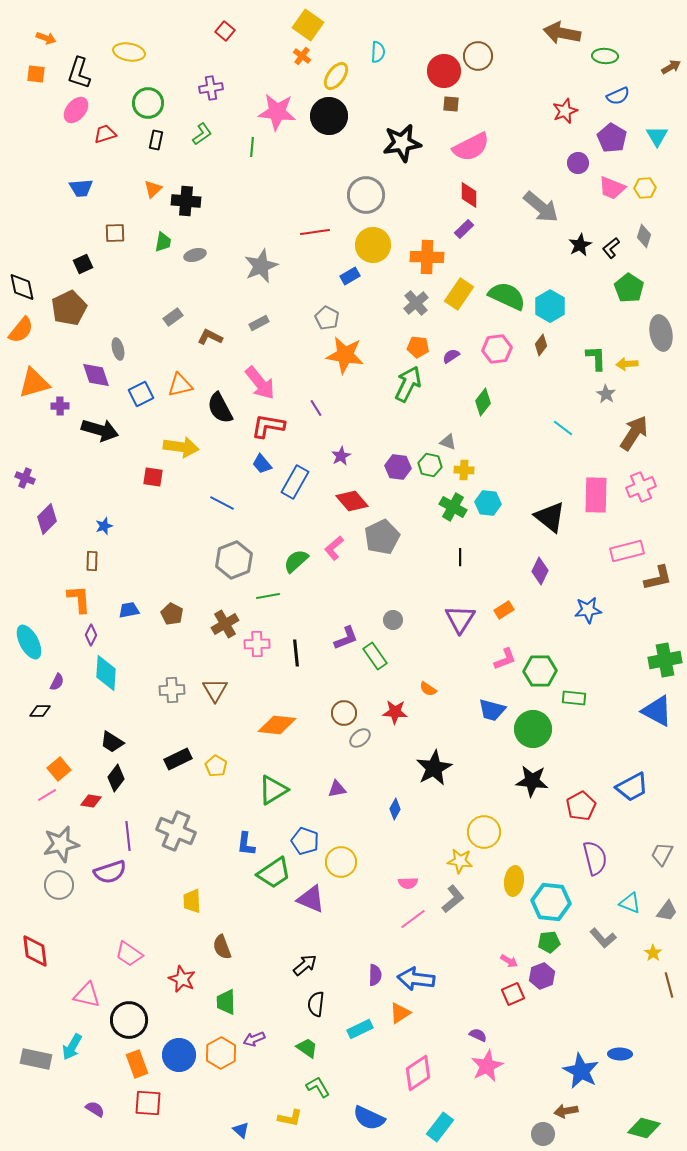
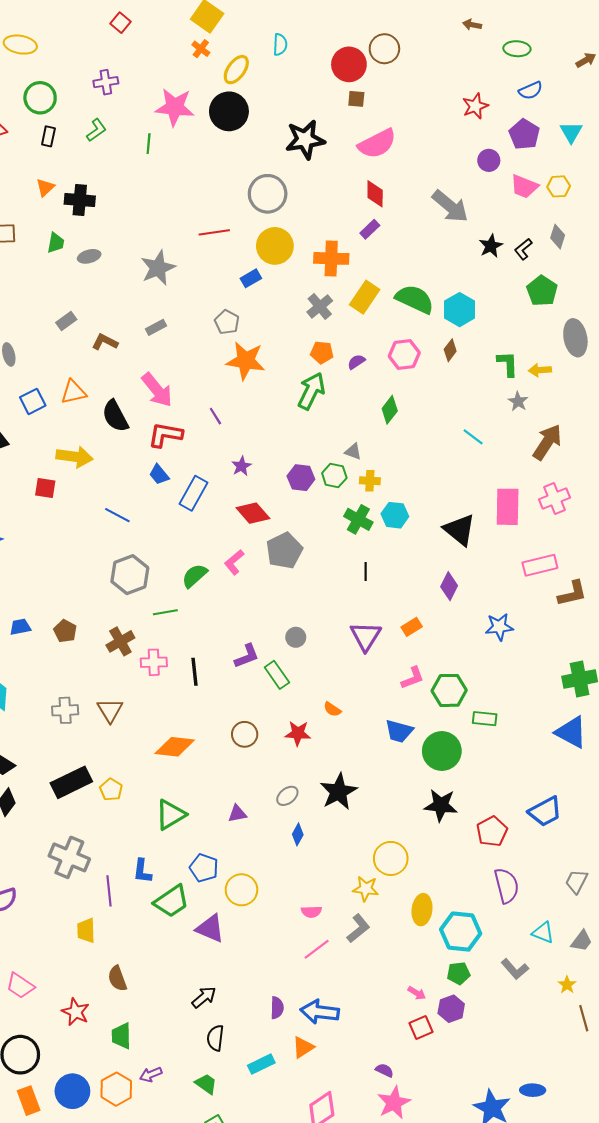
brown arrow: (562, 33) -> (472, 25), size x0.5
gray ellipse: (360, 738) -> (287, 796), moved
black rectangle: (178, 759) -> (71, 782), size x1.4
purple line: (128, 836) -> (109, 891), moved

